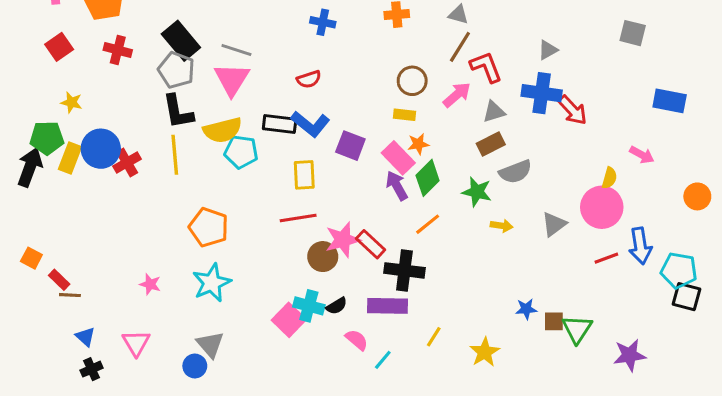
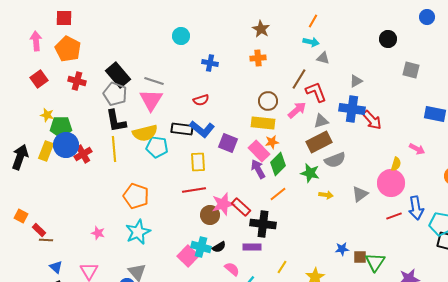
gray triangle: (458, 15) -> (323, 58), moved
yellow rectangle: (404, 115) -> (263, 123), size x1.6
green pentagon: (47, 138) -> (61, 127), moved
brown rectangle: (491, 144) -> (319, 142), size x1.4
purple rectangle: (387, 306) -> (252, 247), size x0.7

